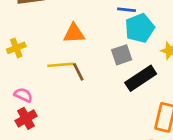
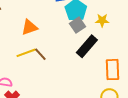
gray square: (122, 55) -> (78, 25), moved

